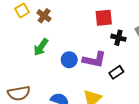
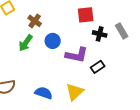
brown cross: (44, 16) -> (35, 21), moved
blue circle: (69, 60) -> (53, 41), moved

